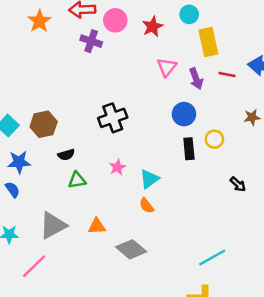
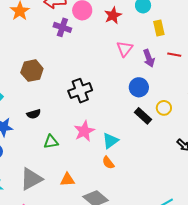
yellow rectangle: (208, 42) -> (159, 28), size x0.7
brown hexagon: (44, 124) -> (32, 71), moved
black rectangle: (189, 149) -> (143, 116), turned -42
black semicircle: (66, 155) -> (34, 114), moved
pink star: (117, 167) -> (84, 131), size x1.5

